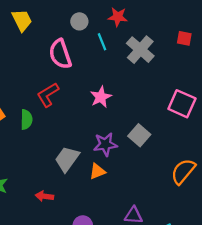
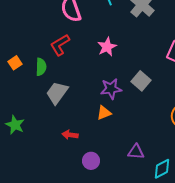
gray trapezoid: (67, 159) -> (57, 93), moved
red arrow: (44, 196) -> (70, 135), moved

